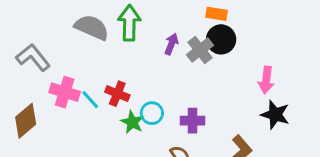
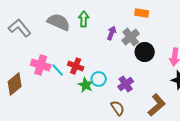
green arrow: (129, 23) -> (84, 19), size x0.7
black circle: (221, 39) -> (145, 52), moved
gray L-shape: (33, 57) -> (20, 28), moved
purple cross: (193, 121) -> (126, 84), turned -35

